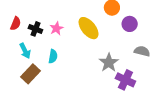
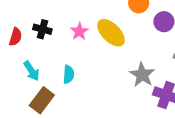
pink star: (56, 28) -> (79, 31), moved
black cross: (35, 29) -> (42, 29), moved

